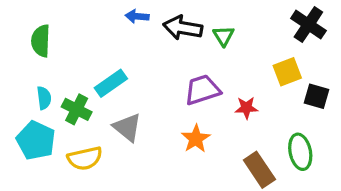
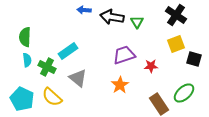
black cross: (308, 24) -> (176, 15), moved
green semicircle: (41, 41) -> (25, 37), moved
cyan pentagon: (36, 140) -> (22, 99), moved
green ellipse: (300, 152) -> (184, 93), turned 60
yellow semicircle: (85, 158) -> (52, 97), turned 55

